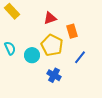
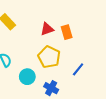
orange rectangle: (72, 31) -> (67, 32), moved
cyan circle: (32, 55) -> (27, 77), moved

